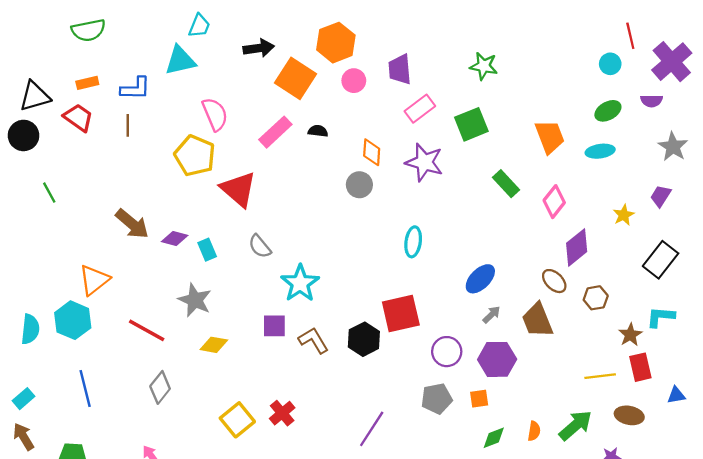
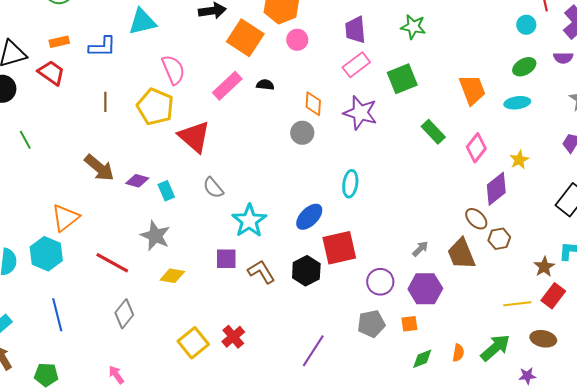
purple trapezoid: (400, 69) -> (355, 30), moved
brown line: (128, 125) -> (105, 102), moved
yellow star: (624, 215) -> (519, 160), moved
blue ellipse: (480, 279) -> (309, 217), moved
brown hexagon: (596, 298) -> (499, 239), moved
red rectangle: (640, 367) -> (553, 296), turned 50

